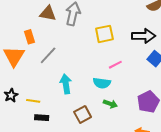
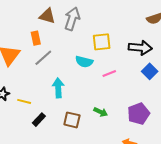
orange rectangle: (30, 37) -> (36, 38), moved
cyan semicircle: (102, 83) -> (84, 62), moved
brown square: (83, 115) -> (72, 120), turned 36
black rectangle: (42, 118) -> (39, 120), moved, turned -56

